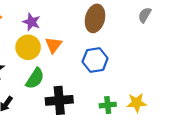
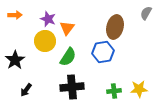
brown ellipse: (95, 18) -> (115, 27), moved
orange triangle: (53, 45) -> (67, 28), moved
green semicircle: (35, 78) -> (68, 57), moved

